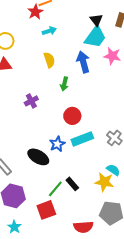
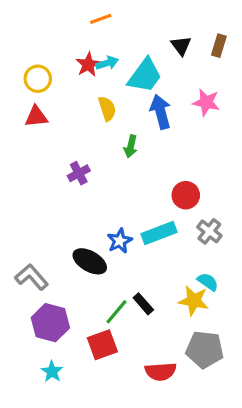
red star: (35, 12) -> (88, 65), moved
cyan trapezoid: (95, 37) -> (145, 76), moved
red circle: (72, 116) -> (186, 195), moved

